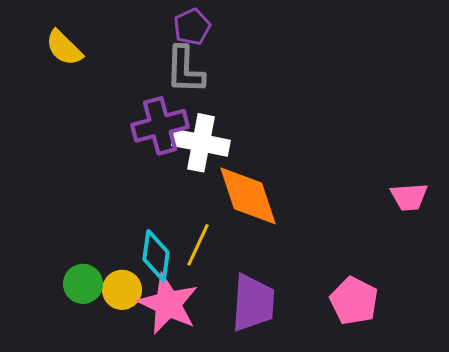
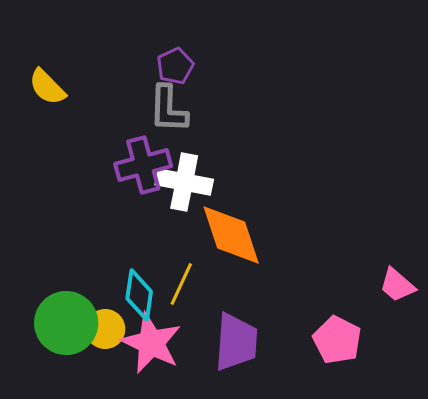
pink trapezoid: (409, 197) -> (397, 285), moved, turned 45
green circle: (83, 284) -> (66, 323), size x1.6

